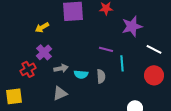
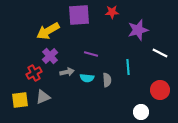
yellow arrow: (42, 27) -> (48, 31), size x1.6
purple line: (106, 49) -> (91, 54), moved
red circle: (154, 75) -> (160, 90), moved
gray triangle: (60, 93) -> (43, 97), moved

